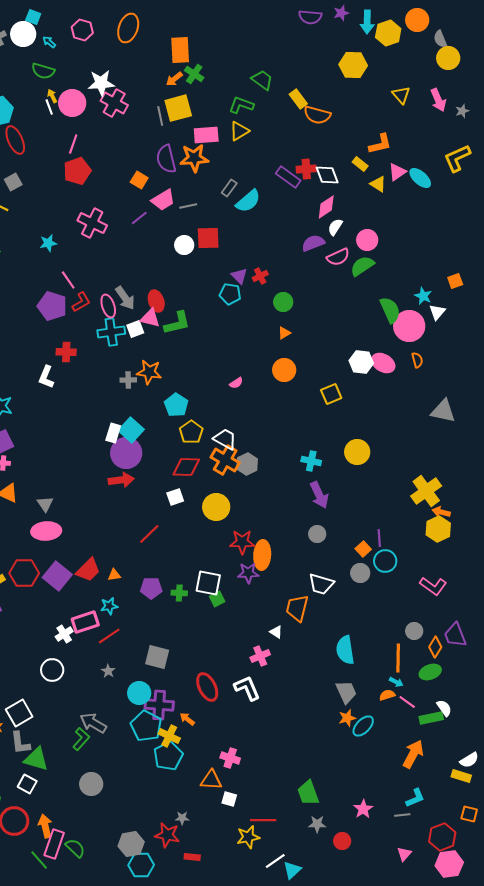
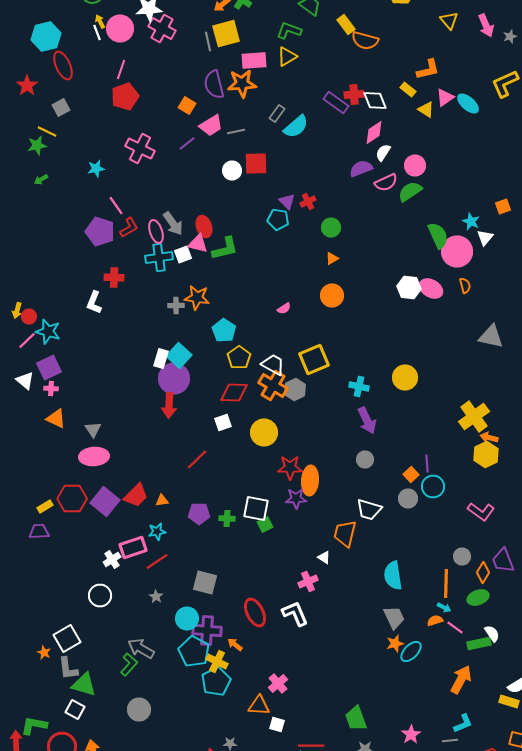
yellow square: (331, 394) -> (314, 360), moved, size x1.4
red arrow: (121, 480) -> (169, 406), turned 100
pink cross: (230, 758) -> (278, 684), turned 30

